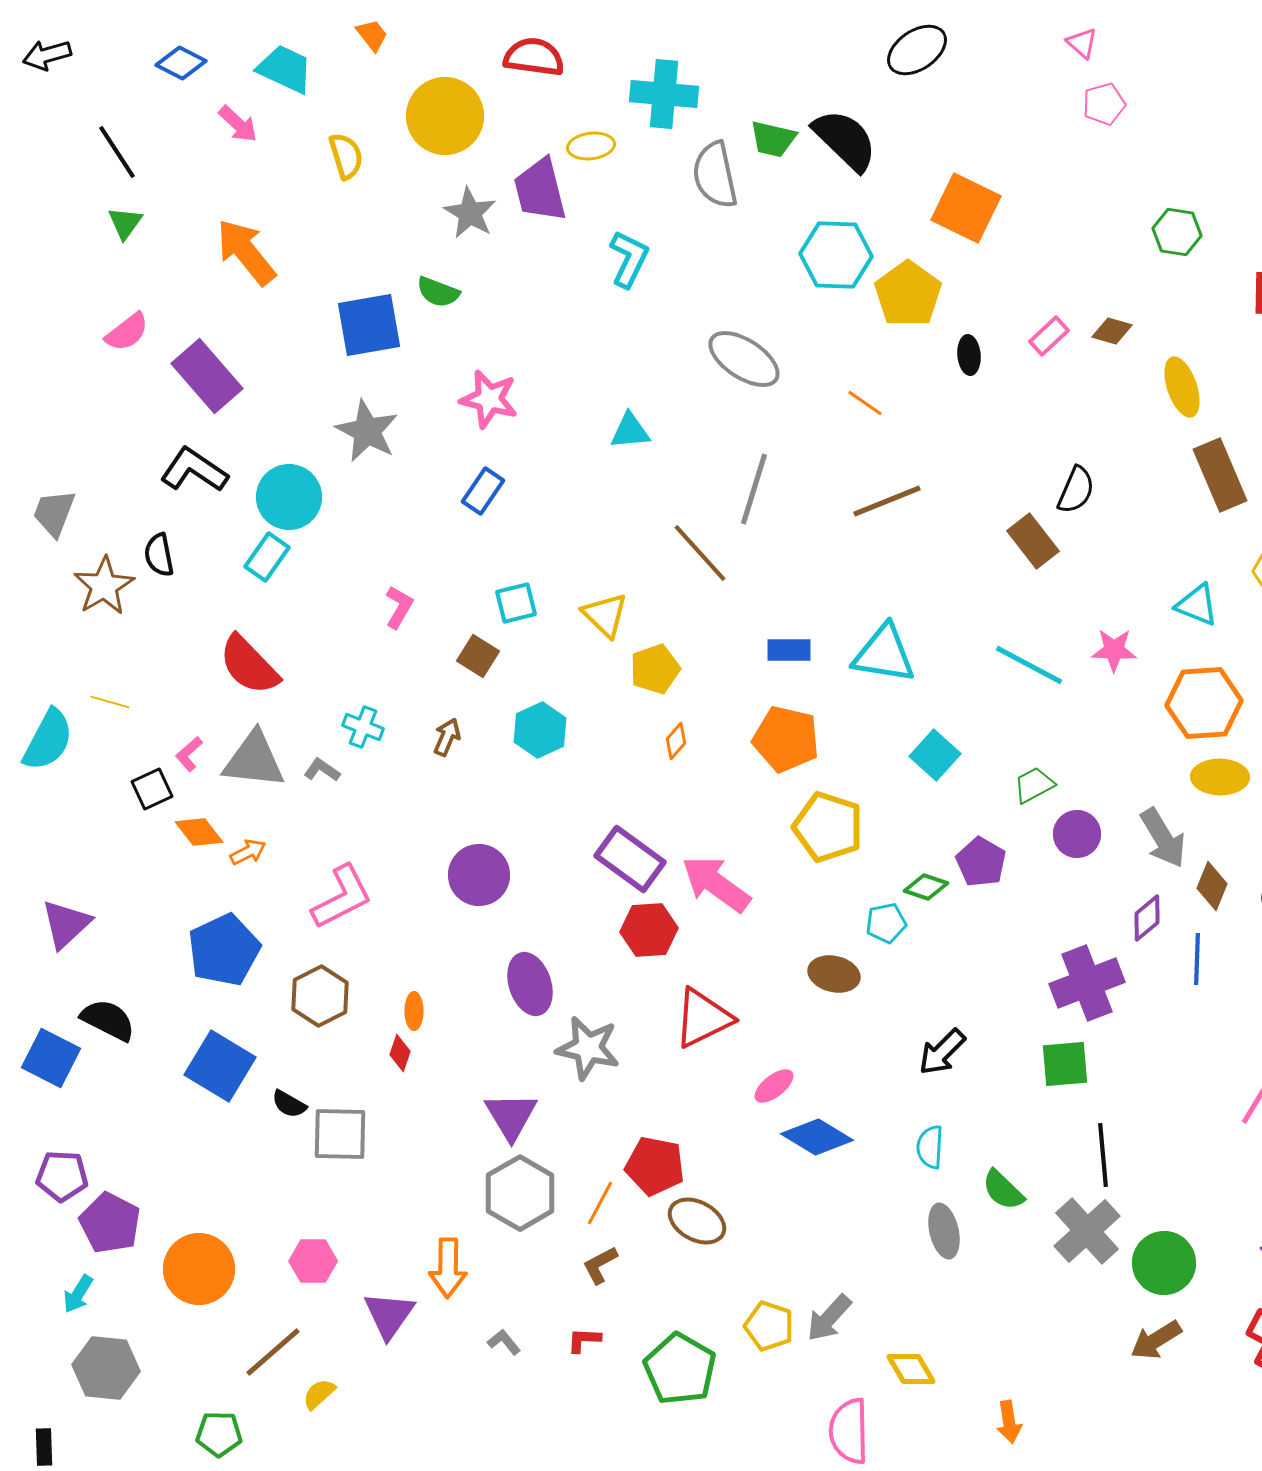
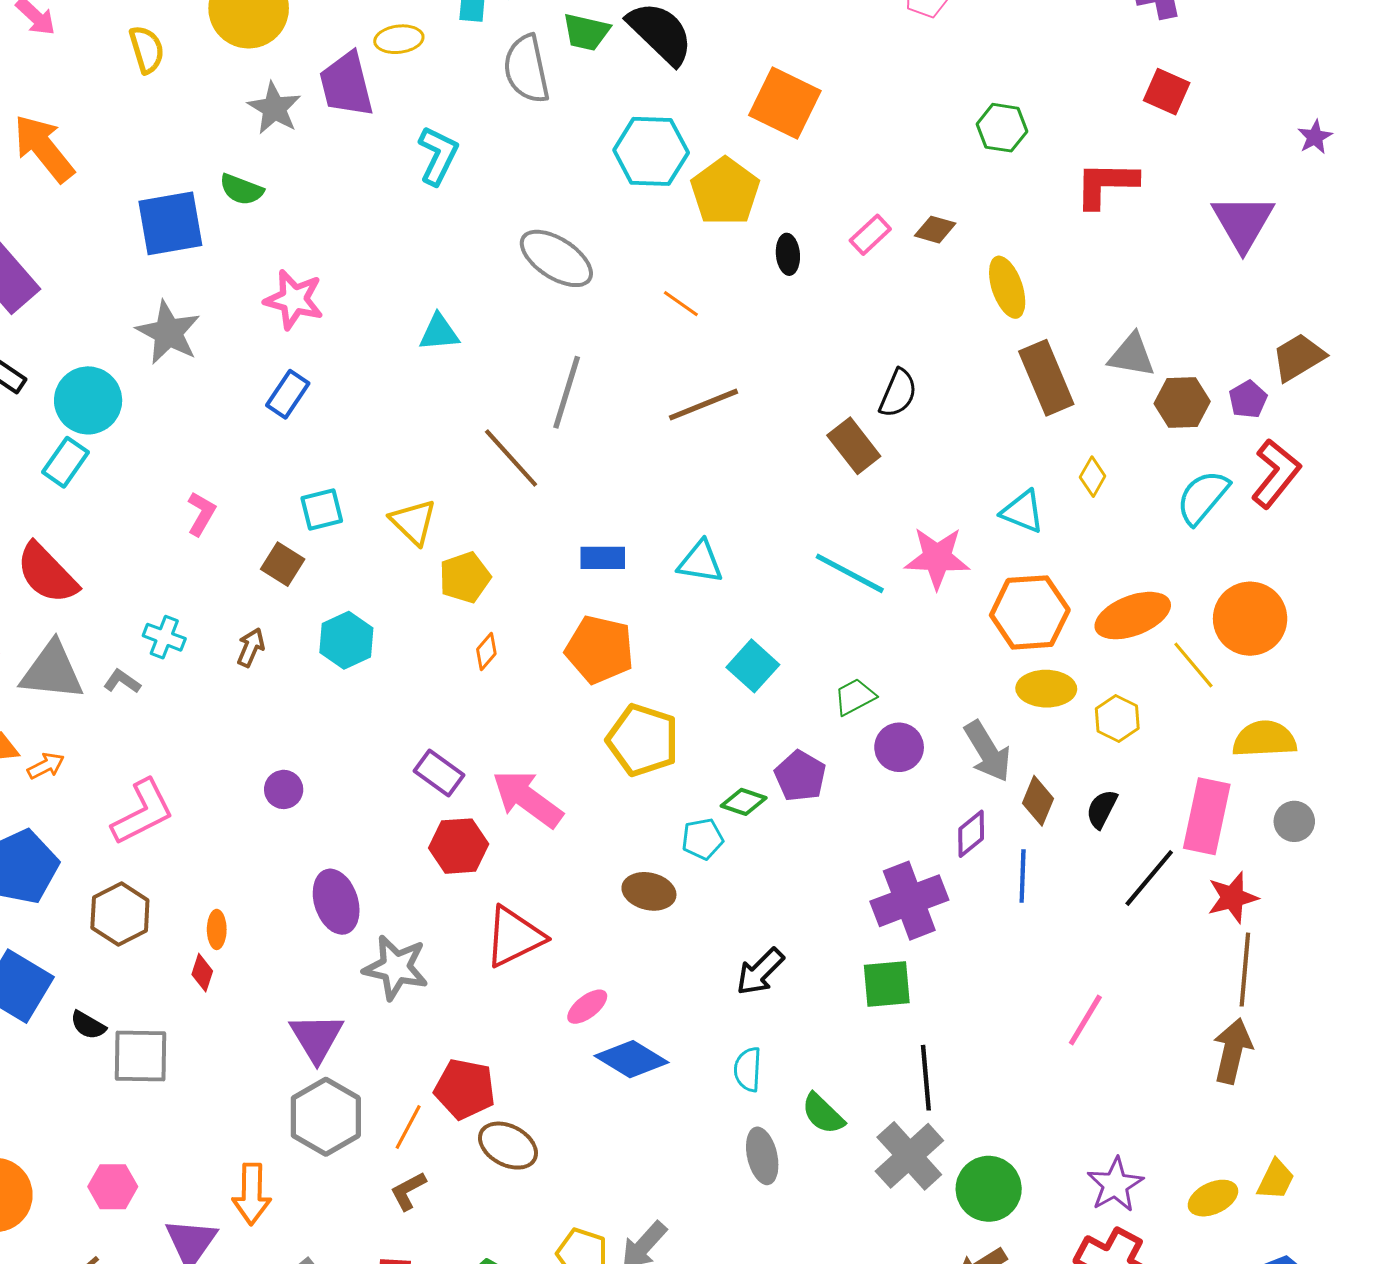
pink star: (1114, 650) -> (937, 558), size x1.4
cyan triangle: (884, 654) -> (700, 562), size x0.7
purple rectangle: (630, 859) -> (439, 773), size x0.7
purple circle: (479, 875) -> (284, 789), size x0.6

